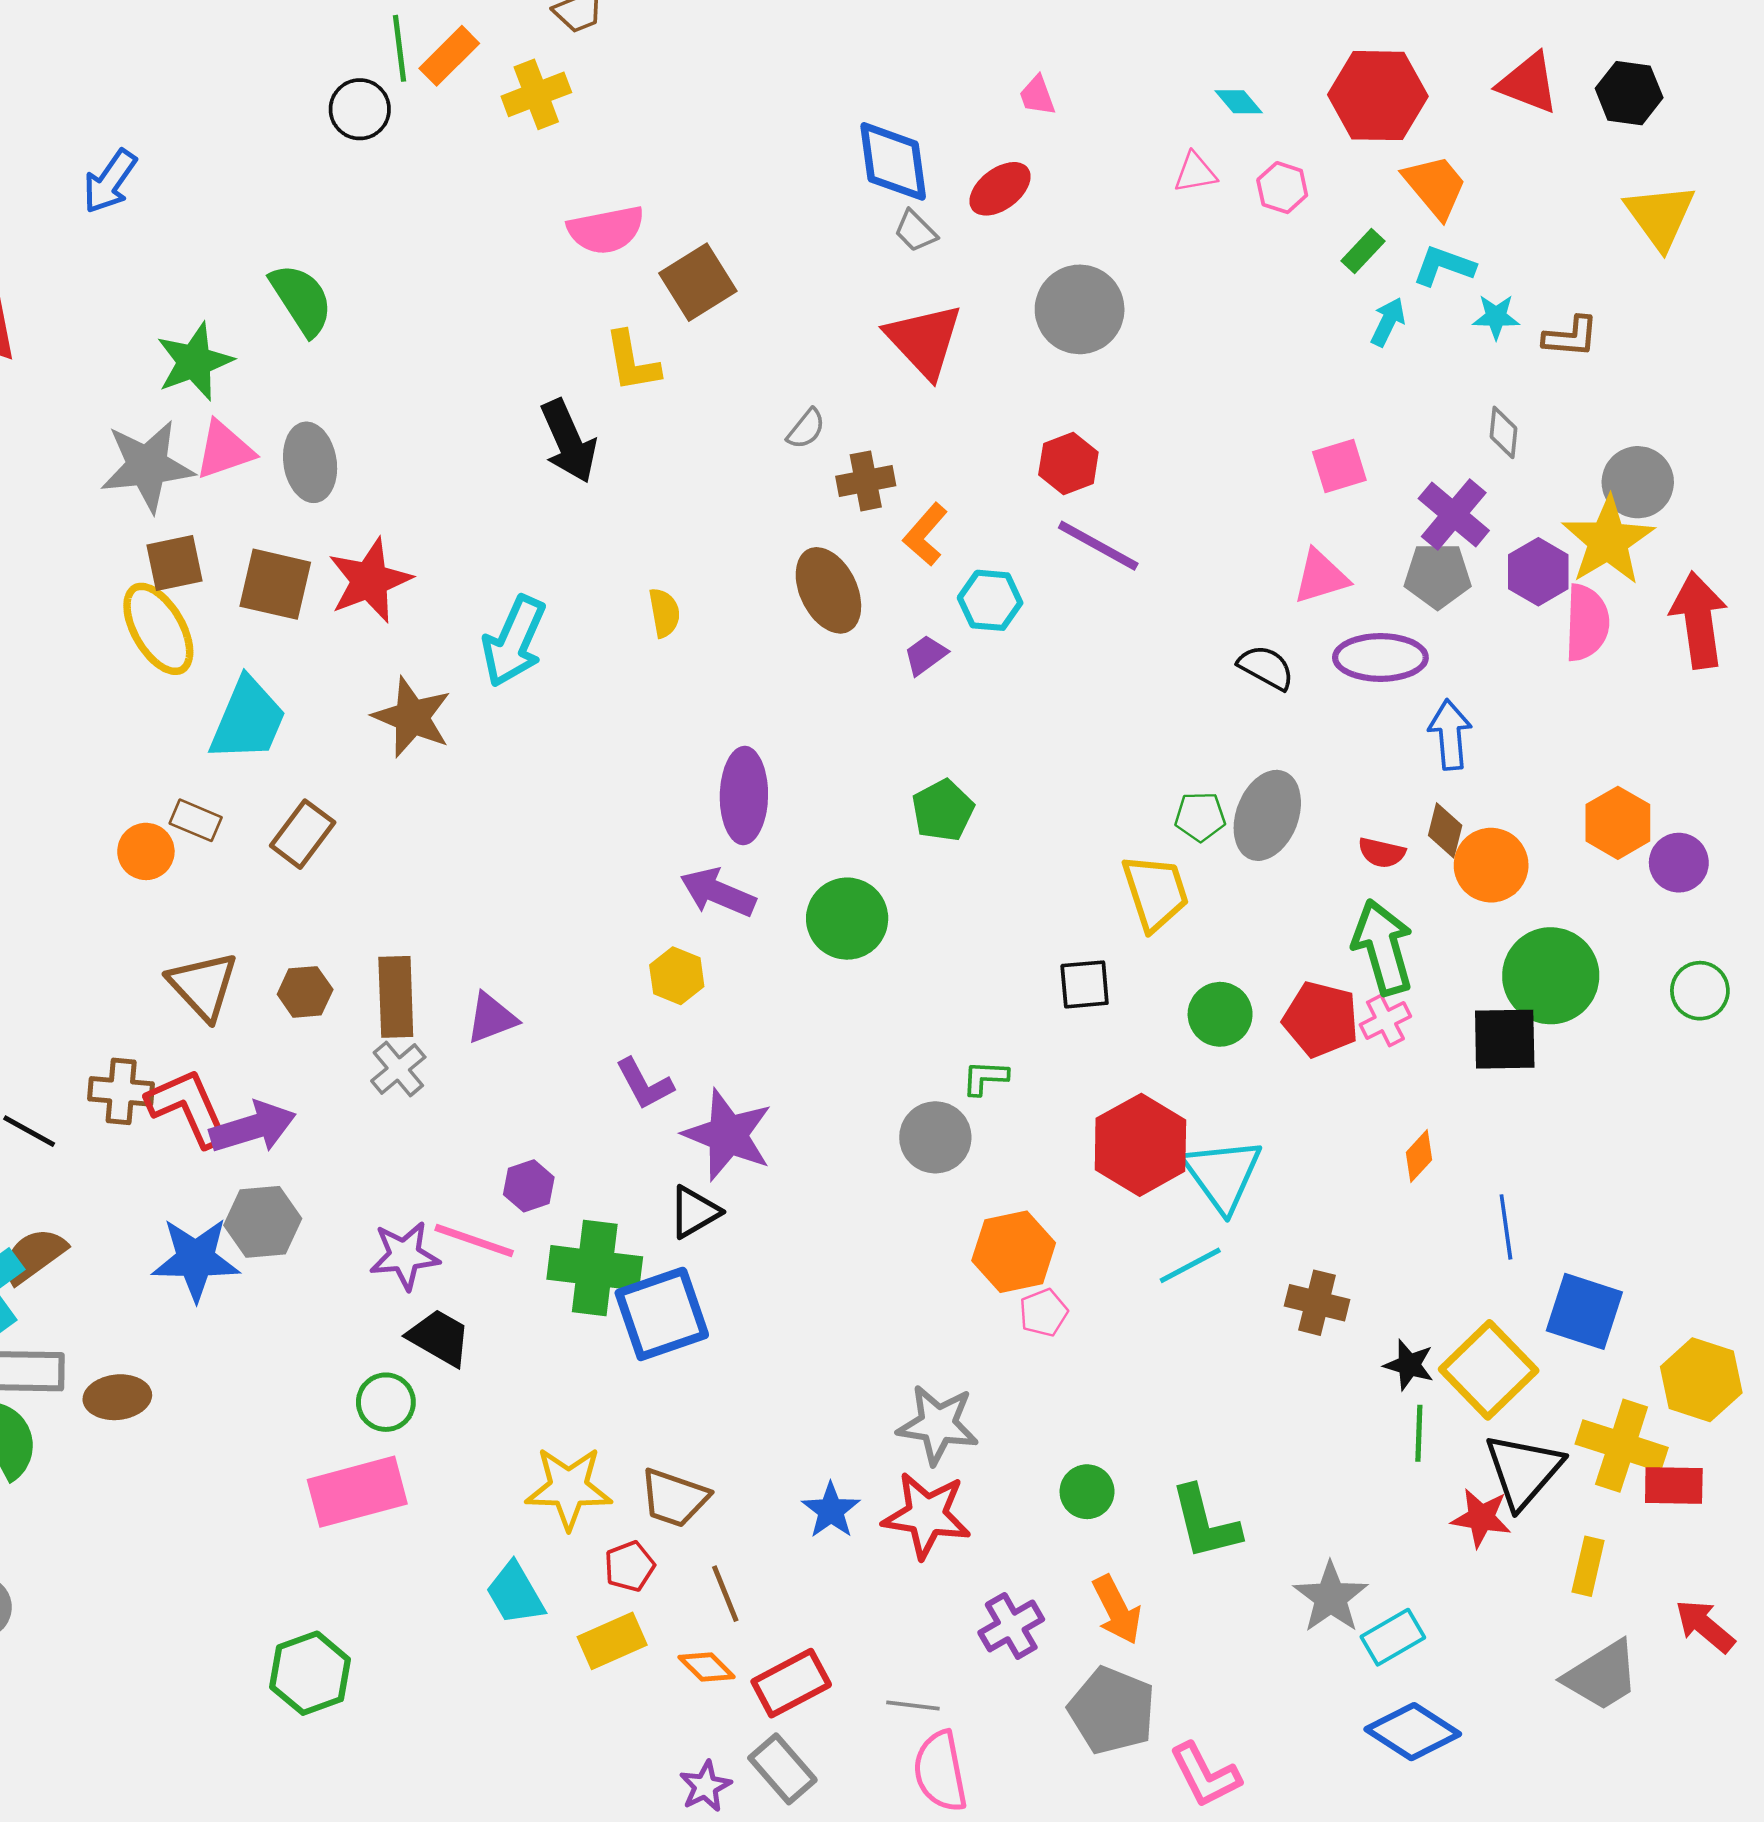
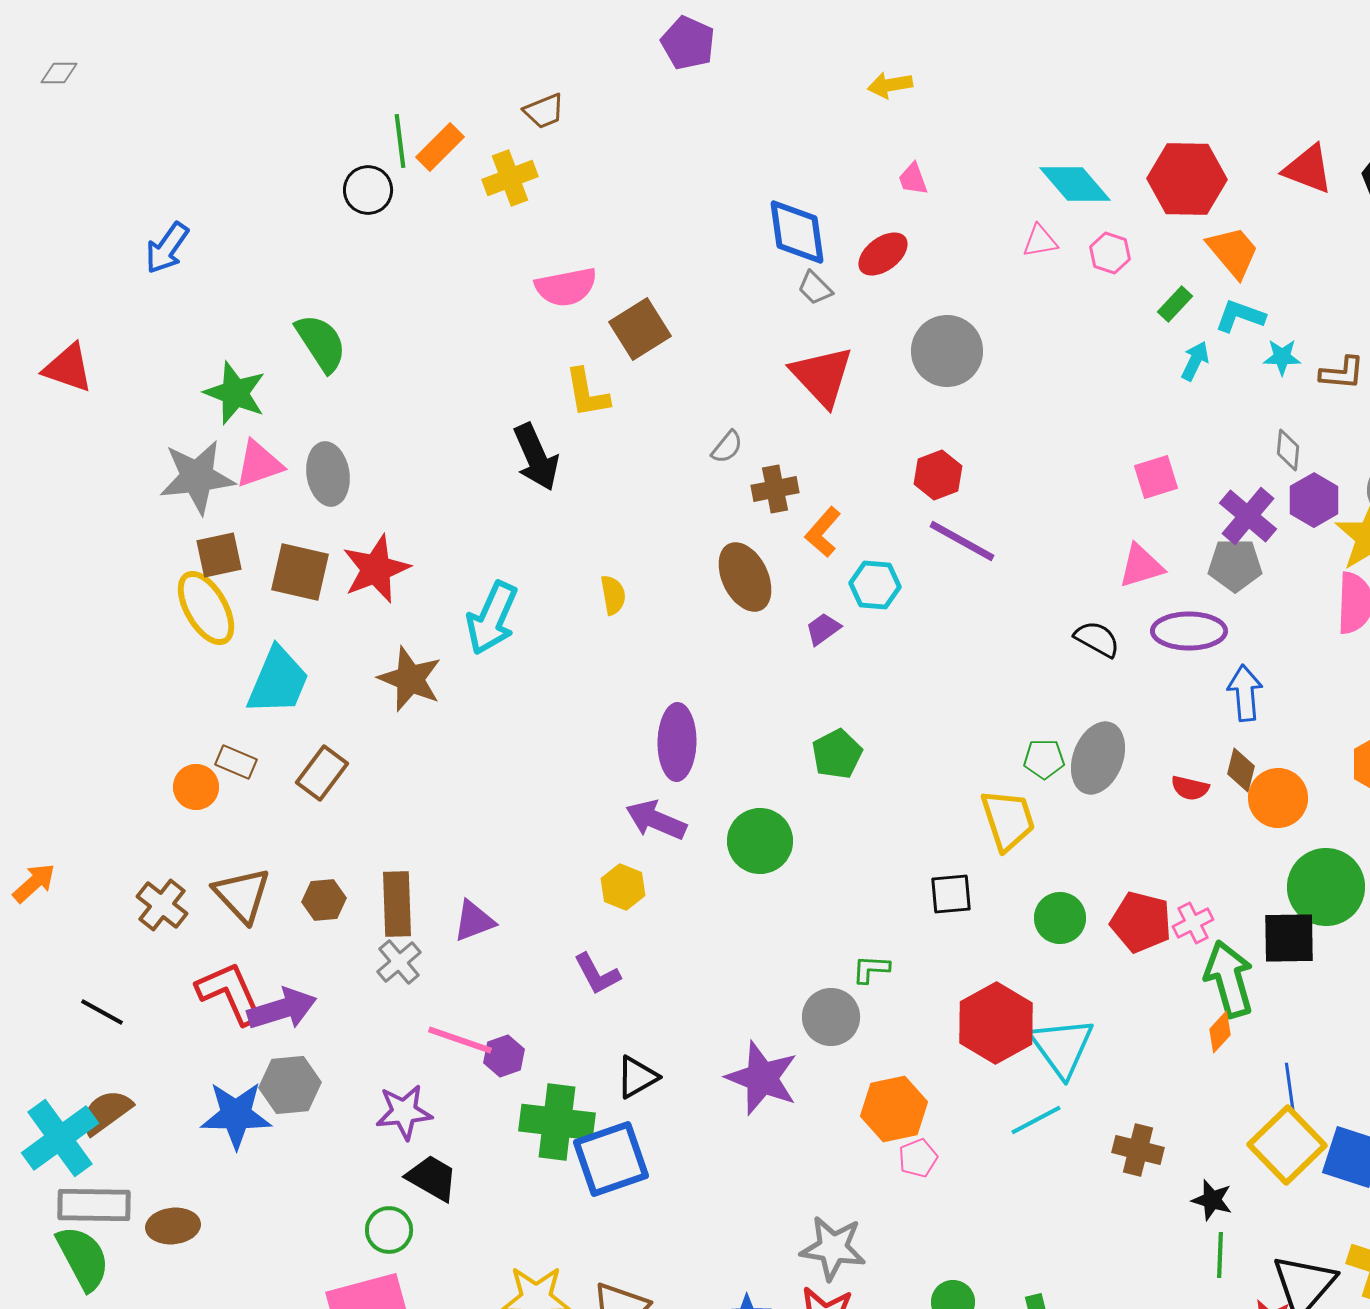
cyan diamond: (1239, 102) -> (1075, 184), size x1.8
green star: (194, 362) -> (235, 393), turned -30
purple hexagon: (1538, 572) -> (1314, 500), moved
green arrow: (1383, 947) -> (1229, 979), moved
brown cross: (121, 1091) -> (162, 905), moved, turned 33
purple star: (728, 1135) -> (762, 1078), moved
pink line: (474, 1241) -> (460, 1040), moved
yellow square: (1489, 1370) -> (1287, 1145), moved

